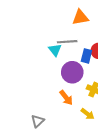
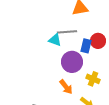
cyan triangle: (55, 50) -> (55, 40), turned -32

